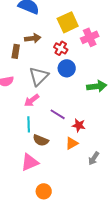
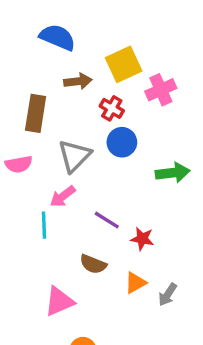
brown arrow: (33, 38) -> (78, 81), moved
brown rectangle: (16, 51) -> (36, 113), size x1.5
cyan line: (29, 124) -> (44, 225), moved
brown semicircle: (41, 140) -> (93, 264), moved
orange triangle: (72, 143) -> (135, 283), moved

